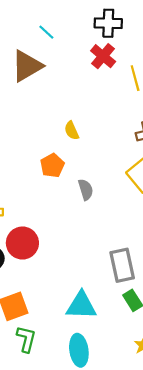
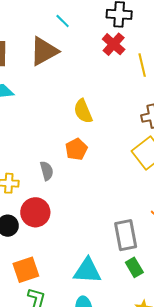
yellow semicircle: (72, 131) -> (83, 111), size x1.4
orange pentagon: (52, 166) -> (76, 149), moved
gray semicircle: (86, 190) -> (47, 171), moved

